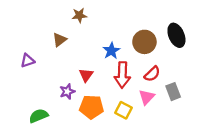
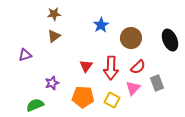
brown star: (79, 15) -> (54, 14), moved
black ellipse: (176, 35) -> (170, 40), moved
blue star: (111, 51) -> (101, 25), moved
red triangle: (86, 75) -> (86, 66), moved
purple star: (67, 92) -> (52, 83), moved

